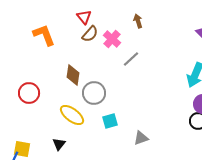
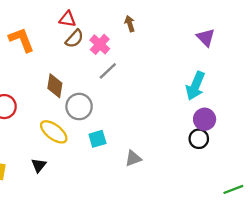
red triangle: (84, 17) -> (68, 19), turned -42
gray line: (131, 59) -> (108, 71), moved

